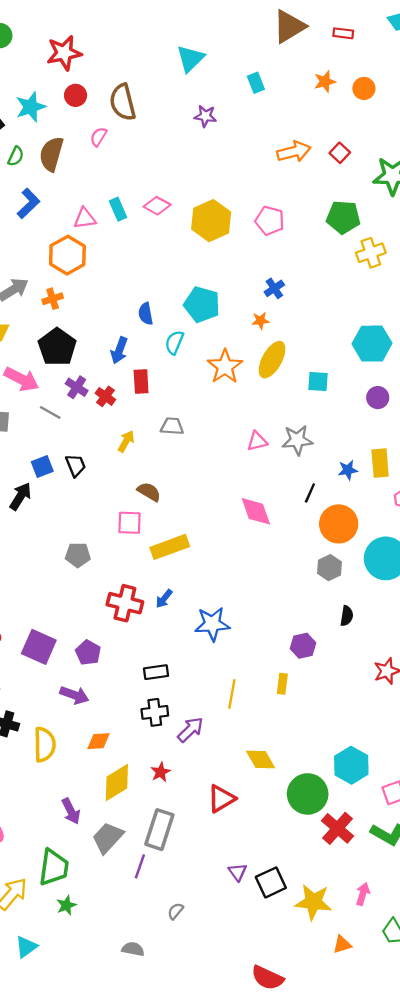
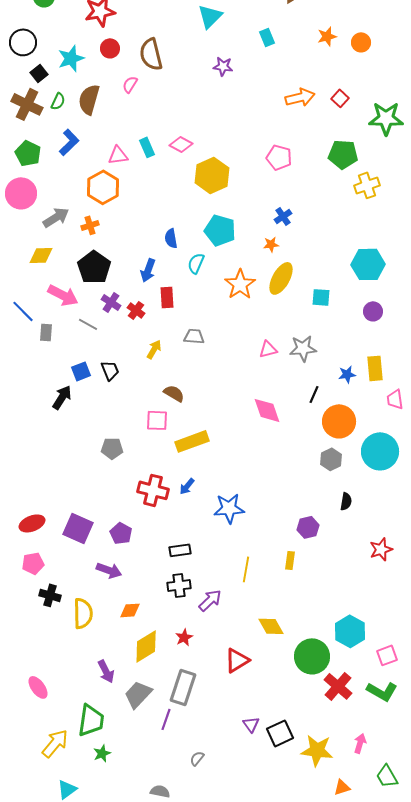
yellow hexagon: (211, 221) -> (212, 175), moved

